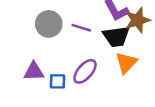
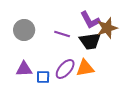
gray circle: (49, 24) -> (24, 30), moved
orange triangle: (126, 63) -> (85, 68), moved, turned 36

